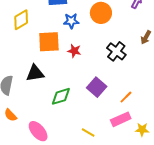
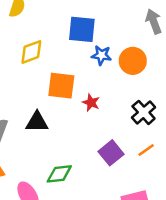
blue star: (71, 21) -> (101, 55), moved
green diamond: (61, 96) -> (59, 174), moved
orange line: (126, 97) -> (146, 150), moved

